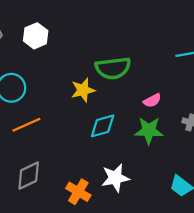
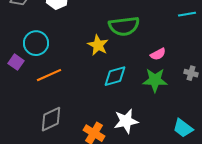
yellow star: (83, 90) -> (98, 45), turned -30

